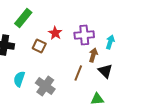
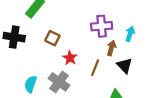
red star: (55, 33) -> (70, 58), moved
cyan semicircle: (19, 79) -> (31, 84), moved

